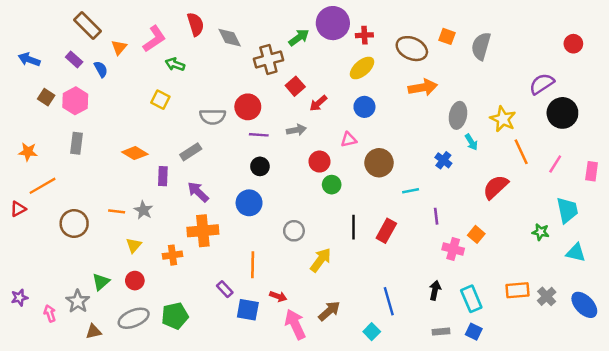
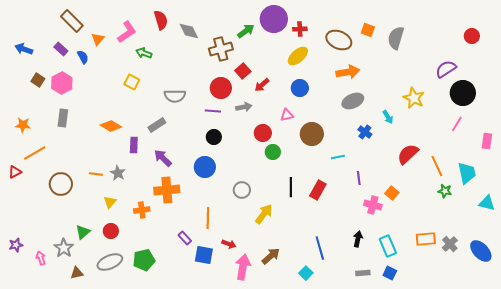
red circle: (248, 107) -> (221, 88), moved
gray ellipse: (458, 115) -> (353, 101), moved, turned 55
orange line: (521, 152) -> (437, 166), moved
pink line: (555, 164) -> (457, 124), moved
cyan triangle: (576, 253) -> (487, 203), moved
pink arrow: (295, 324) -> (243, 267), turned 35

